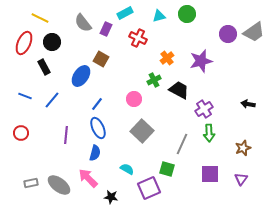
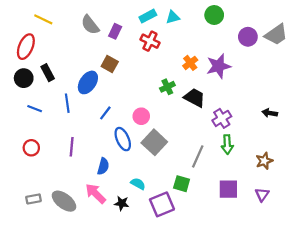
cyan rectangle: (125, 13) -> (148, 16), moved
green circle: (187, 14) -> (214, 15), moved
black circle: (52, 42) -> (24, 78), moved
orange cross: (167, 58) -> (190, 63), moved
blue line: (25, 96) -> (35, 109), moved
pink circle: (134, 99) -> (141, 116), moved
blue line: (52, 100) -> (67, 103), moved, turned -48
blue ellipse: (98, 128) -> (123, 139), moved
red circle: (21, 133) -> (31, 148), moved
black star: (111, 197) -> (122, 203), moved

